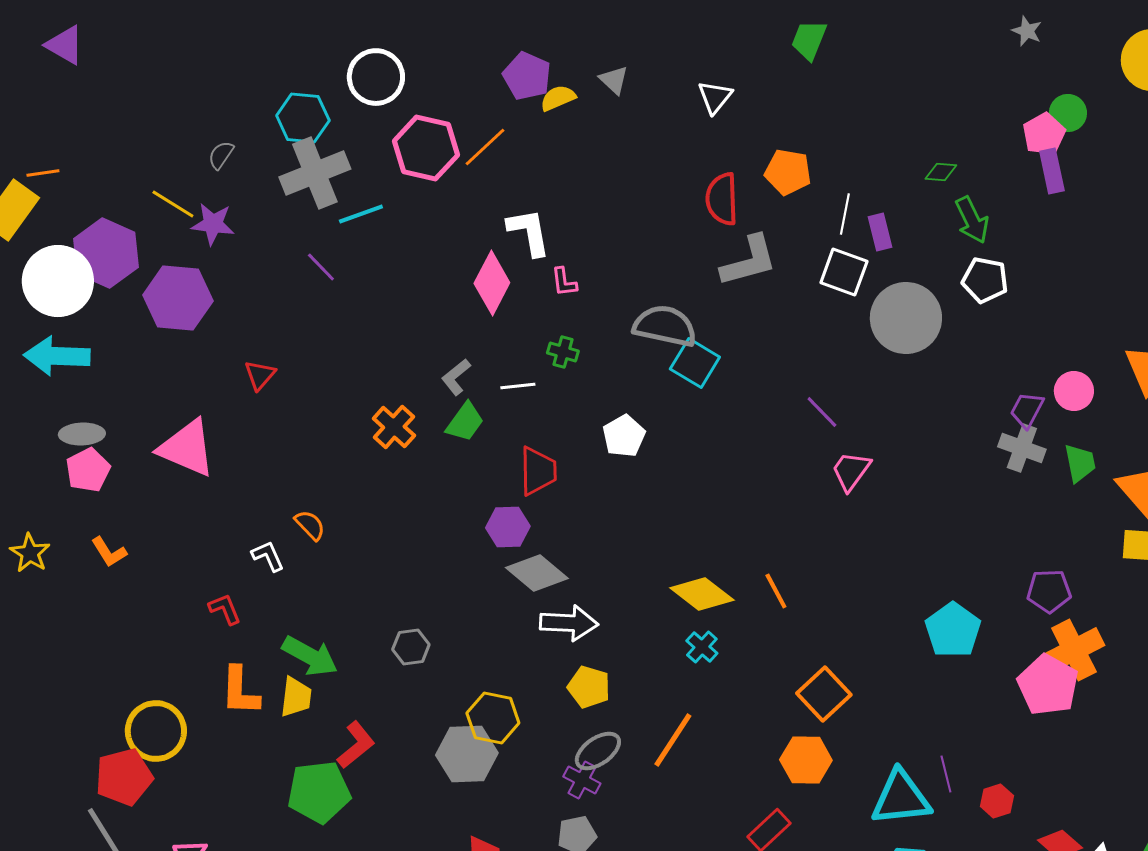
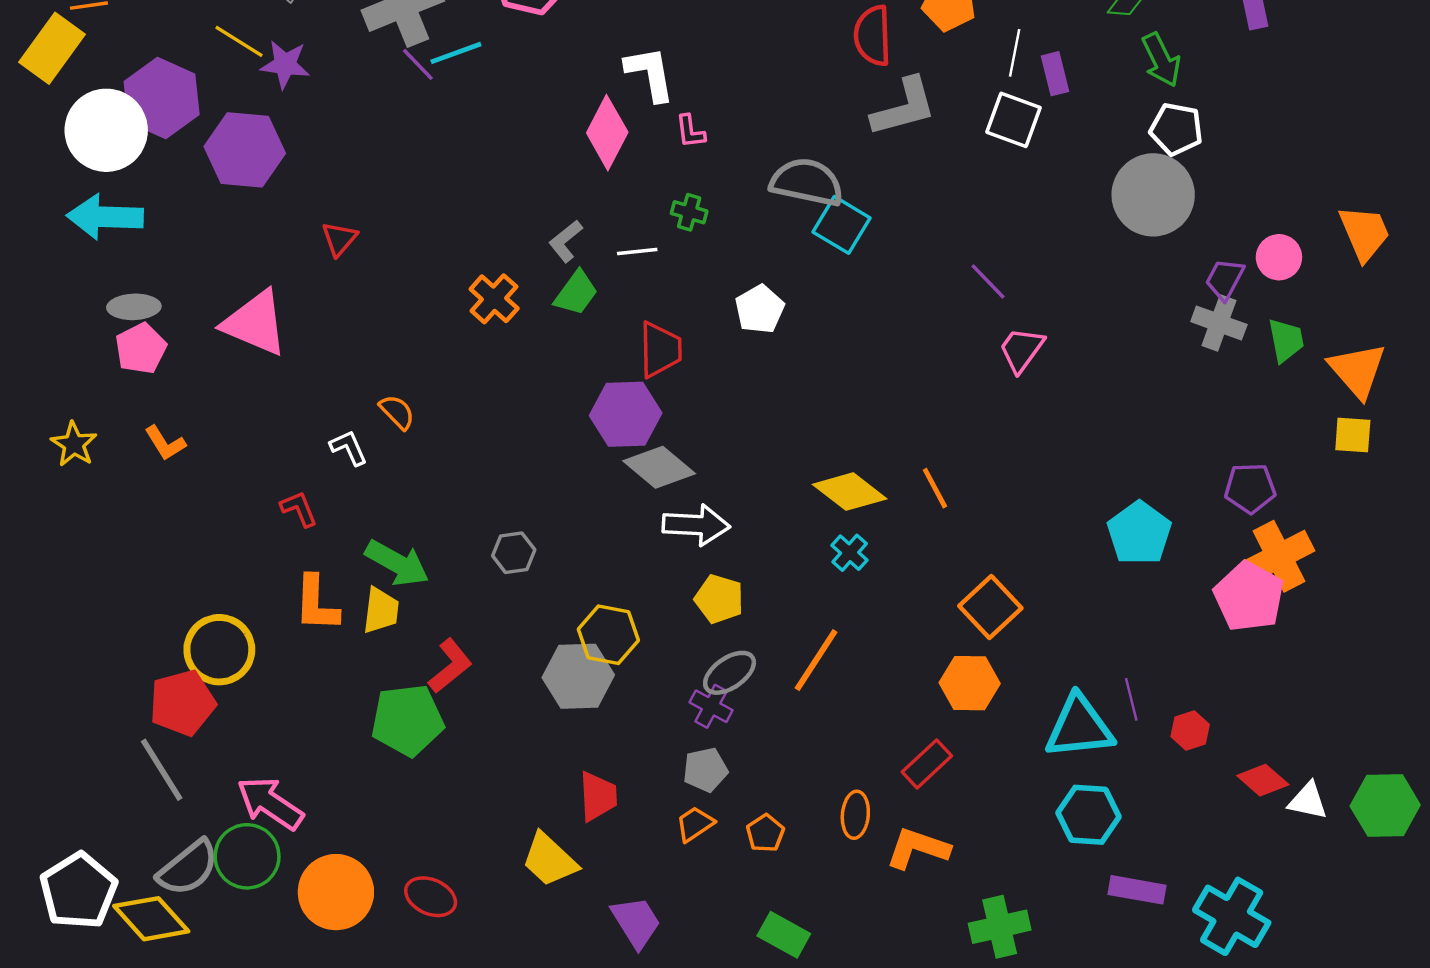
purple line: (321, 267) -> (418, 64), moved
gray circle: (906, 318) -> (1153, 195), moved
purple hexagon: (508, 527) -> (626, 414), size x1.4

